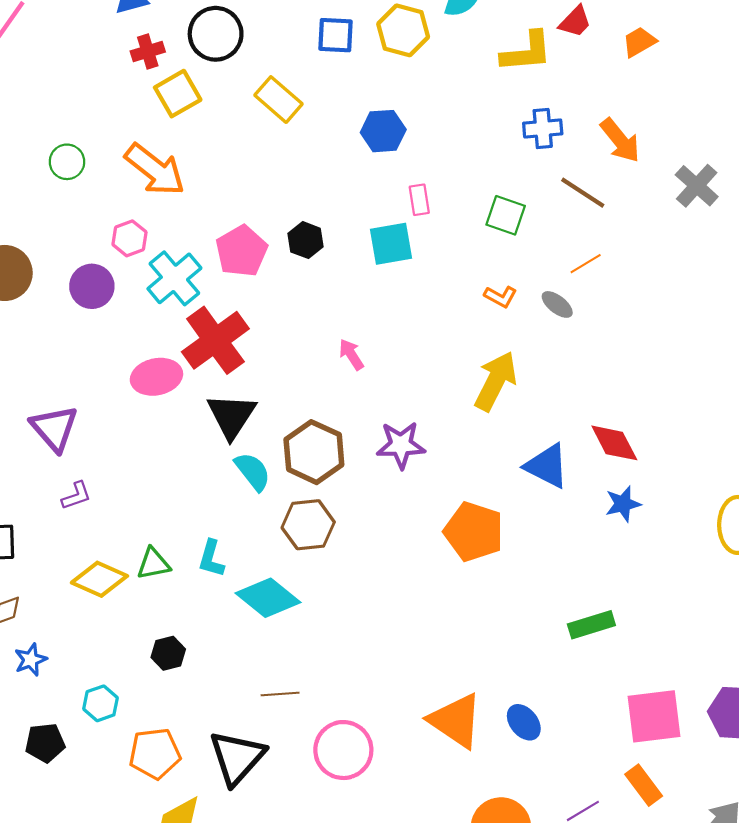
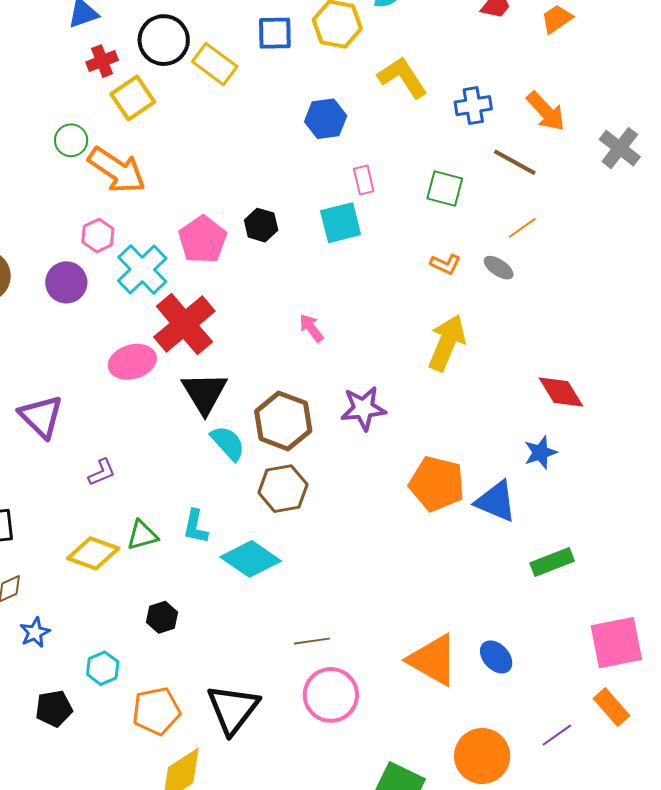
yellow L-shape: (527, 52) -> (402, 77), moved, turned -114
yellow rectangle: (278, 100) -> (215, 64), moved
green circle: (67, 162) -> (71, 140), moved
blue triangle: (547, 466) -> (496, 501), moved
purple L-shape: (76, 496) -> (102, 472), moved
blue star: (623, 504) -> (540, 453), moved
brown line: (280, 694) -> (312, 641), moved

